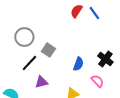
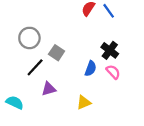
black cross: (105, 59) -> (110, 50), moved
pink semicircle: (97, 81) -> (113, 72), moved

